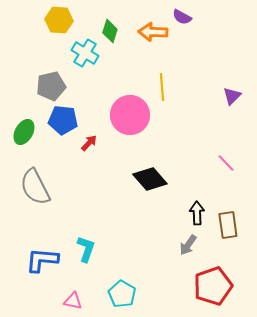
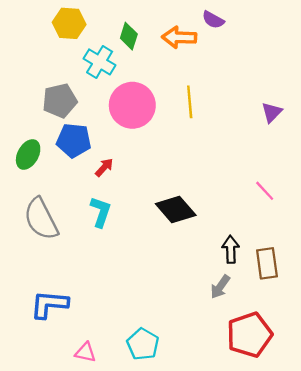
pink circle: (130, 115) -> (132, 105), moved
cyan L-shape: (86, 249) -> (101, 212), moved

